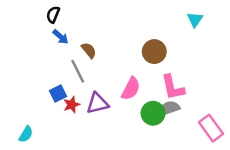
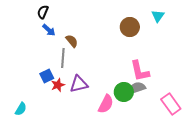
brown circle: (154, 52) -> (130, 27), moved
gray line: (78, 71) -> (63, 58), turned 30
pink semicircle: (131, 89) -> (106, 104), moved

